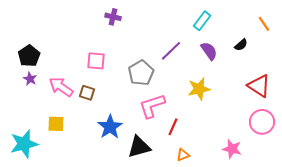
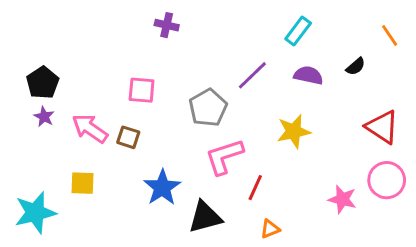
purple semicircle: (209, 51) -> (308, 75), turned -42
pink star: (232, 149) -> (342, 199), moved

